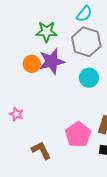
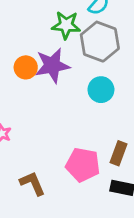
green star: (46, 32) -> (66, 25), moved
pink pentagon: (78, 135) -> (83, 165), turned -30

